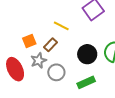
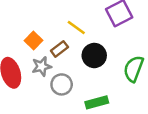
orange square: (29, 41) -> (34, 41), turned -32
black circle: (87, 54) -> (94, 55), moved

